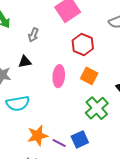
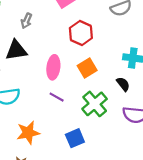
black triangle: (25, 62) -> (16, 50), size x1.5
orange square: (89, 76) -> (87, 68), turned 30
purple line: (59, 143) -> (57, 97), moved

